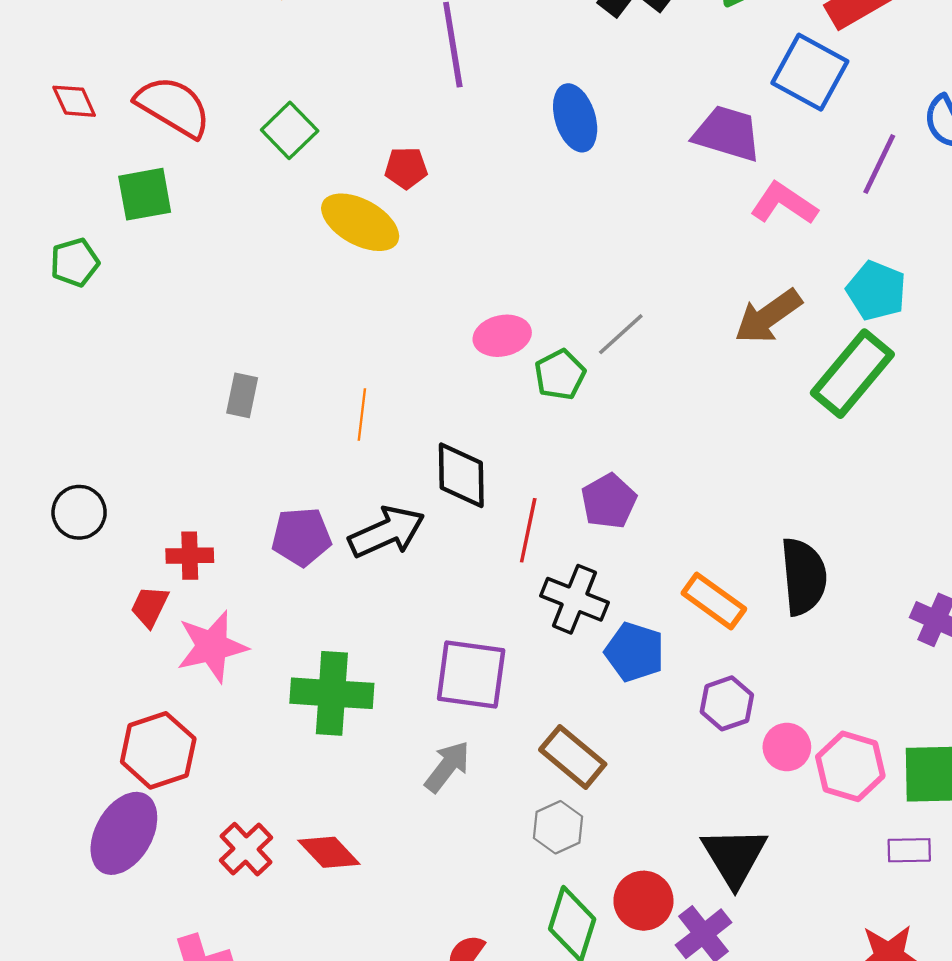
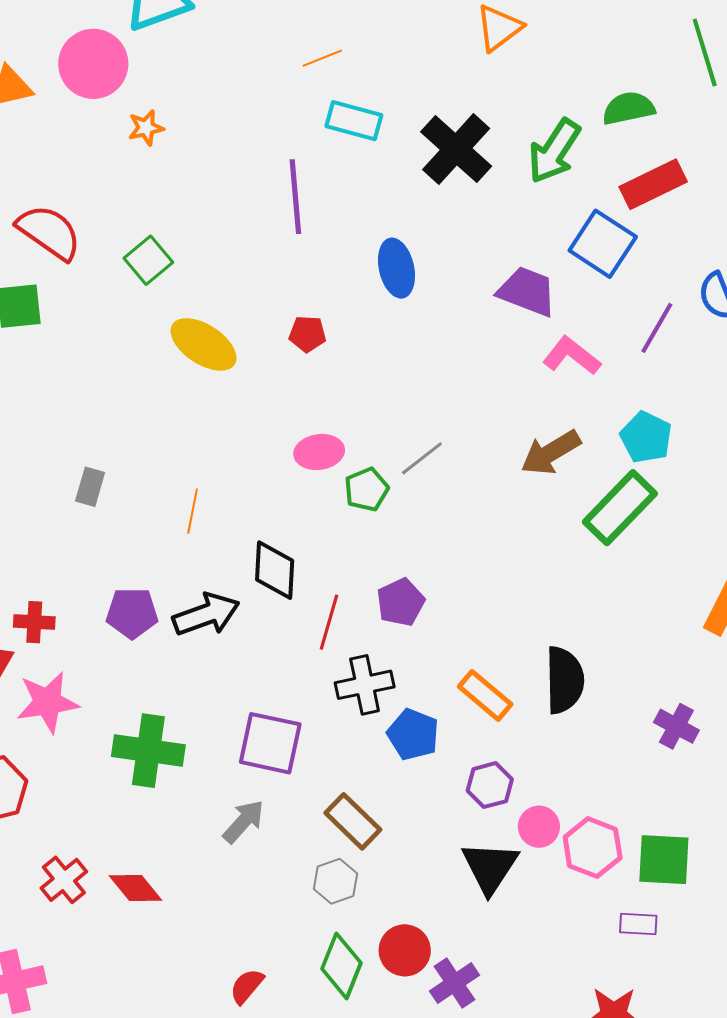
red pentagon: (406, 168) -> (308, 334), moved
black cross: (574, 599) -> (365, 685), turned -38
black triangle: (734, 857) -> (490, 867), moved

